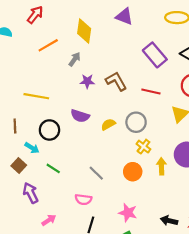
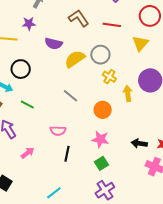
purple star: (87, 81) -> (29, 24), moved
purple semicircle: (80, 116) -> (54, 44), moved
yellow semicircle: (108, 124) -> (75, 59), size x1.5
orange circle: (133, 172) -> (103, 110), moved
gray line: (96, 173) -> (71, 96), moved

